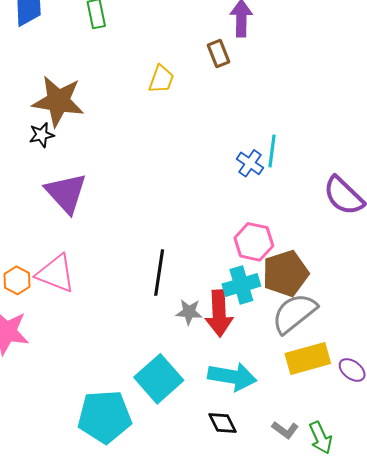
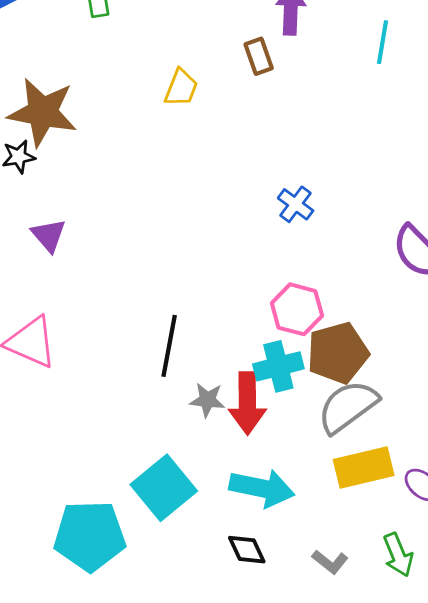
cyan line: (272, 151) -> (383, 42), moved
purple triangle: (66, 193) -> (49, 235), size x0.6
green arrow: (321, 438) -> (398, 555), moved

